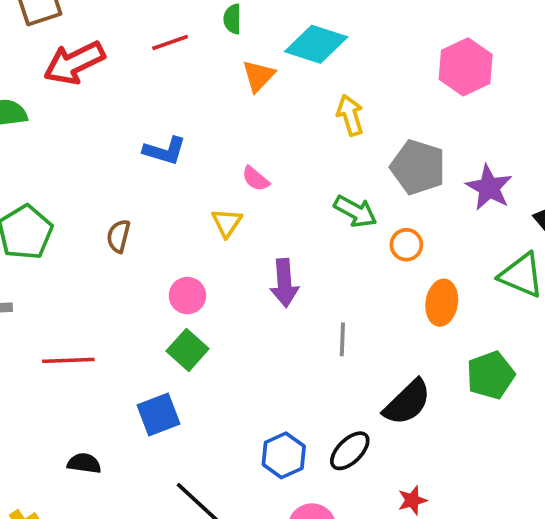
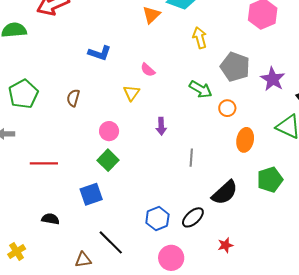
purple arrow: (284, 283) -> (161, 126), size x0.7

